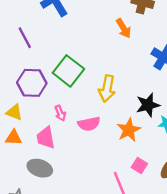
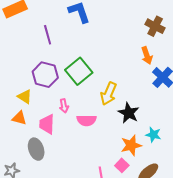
orange arrow: (124, 28) -> (147, 56), moved
black star: (148, 105) -> (129, 113), moved, turned 30
orange star: (129, 130) -> (131, 145), moved
gray ellipse: (40, 168) -> (36, 149), turned 40

